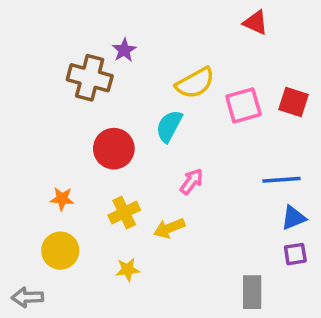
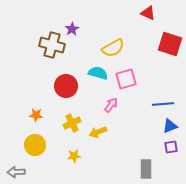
red square: (294, 102) -> (170, 44), moved, size x1.4
pink square: (243, 105) -> (126, 79), moved
cyan semicircle: (169, 126) -> (98, 73), turned 78

